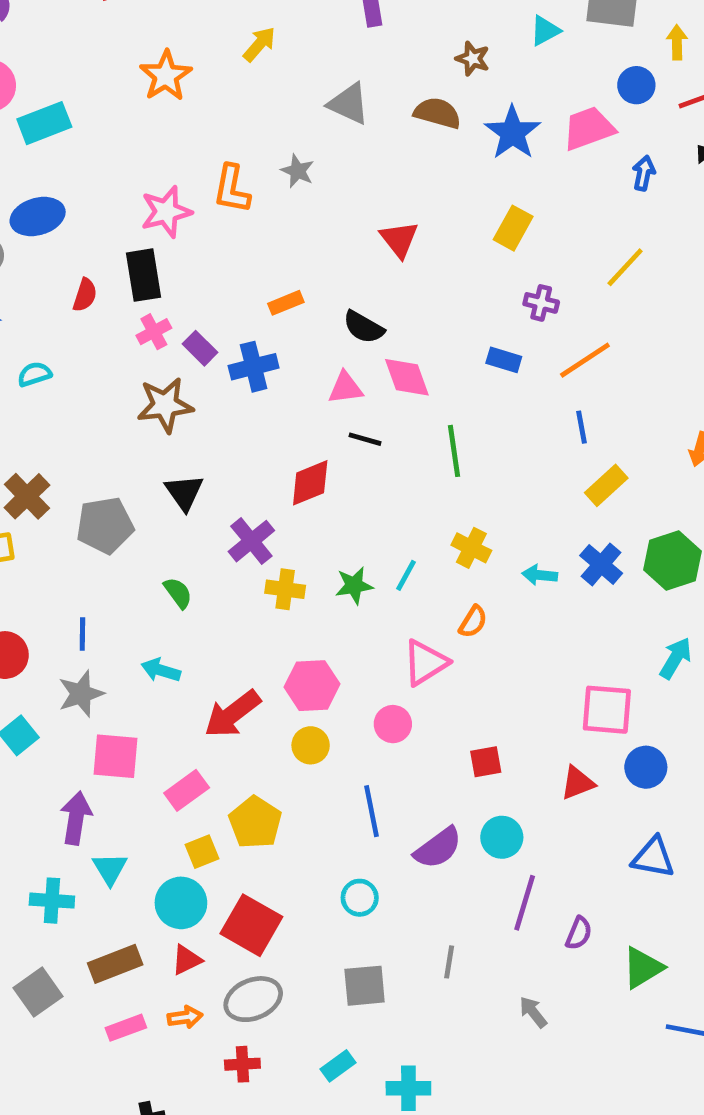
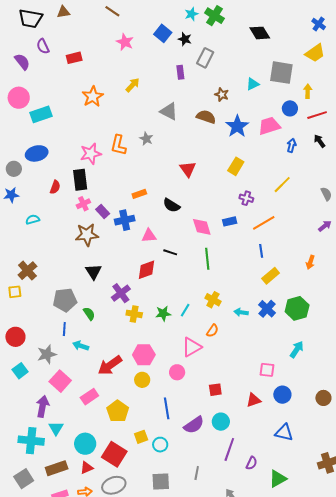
blue rectangle: (504, 360) -> (230, 221), turned -32
pink diamond: (407, 377) -> (202, 227), moved
pink triangle: (345, 388) -> (149, 236), moved
gray pentagon: (105, 525) -> (65, 300), moved
blue line: (82, 634) -> (64, 329), moved
pink square: (607, 710) -> (267, 370), size x0.7
pink square: (115, 756) -> (60, 381), turned 35
yellow square: (202, 852) -> (141, 437), moved
cyan cross: (52, 901) -> (31, 441), size x1.4

